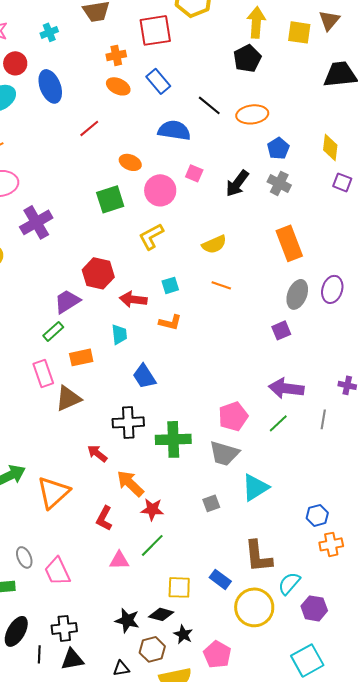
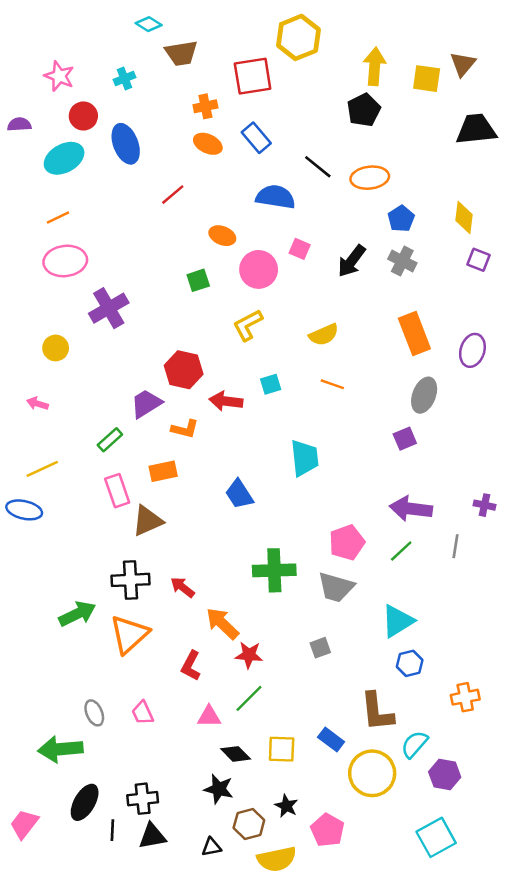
green square: (110, 199) -> (198, 280), size x0.7
purple ellipse: (332, 289) -> (472, 350), moved
orange L-shape: (170, 322) -> (185, 429), moved
green rectangle: (53, 331) -> (110, 440), moved
cyan trapezoid: (119, 334) -> (304, 458), moved, size x1.5
black cross: (128, 422) -> (130, 580), moved
cyan triangle: (255, 487) -> (398, 621), moved
blue hexagon: (317, 515) -> (410, 663), moved
pink trapezoid: (57, 571) -> (143, 713), moved, size x0.7
black diamond: (161, 614) -> (236, 754), moved, turned 30

